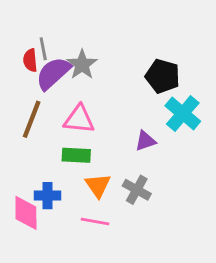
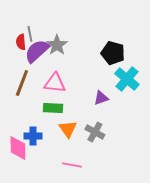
pink line: (95, 221) -> (72, 165), moved

